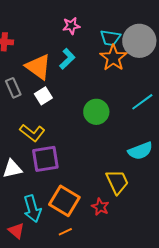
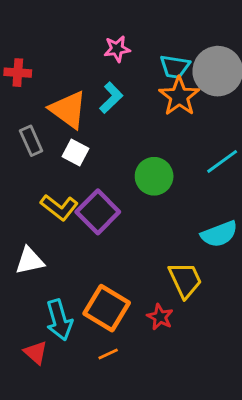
white square: (43, 96) -> (76, 153), turned -30
purple square: (45, 159) -> (98, 212), moved, turned -36

